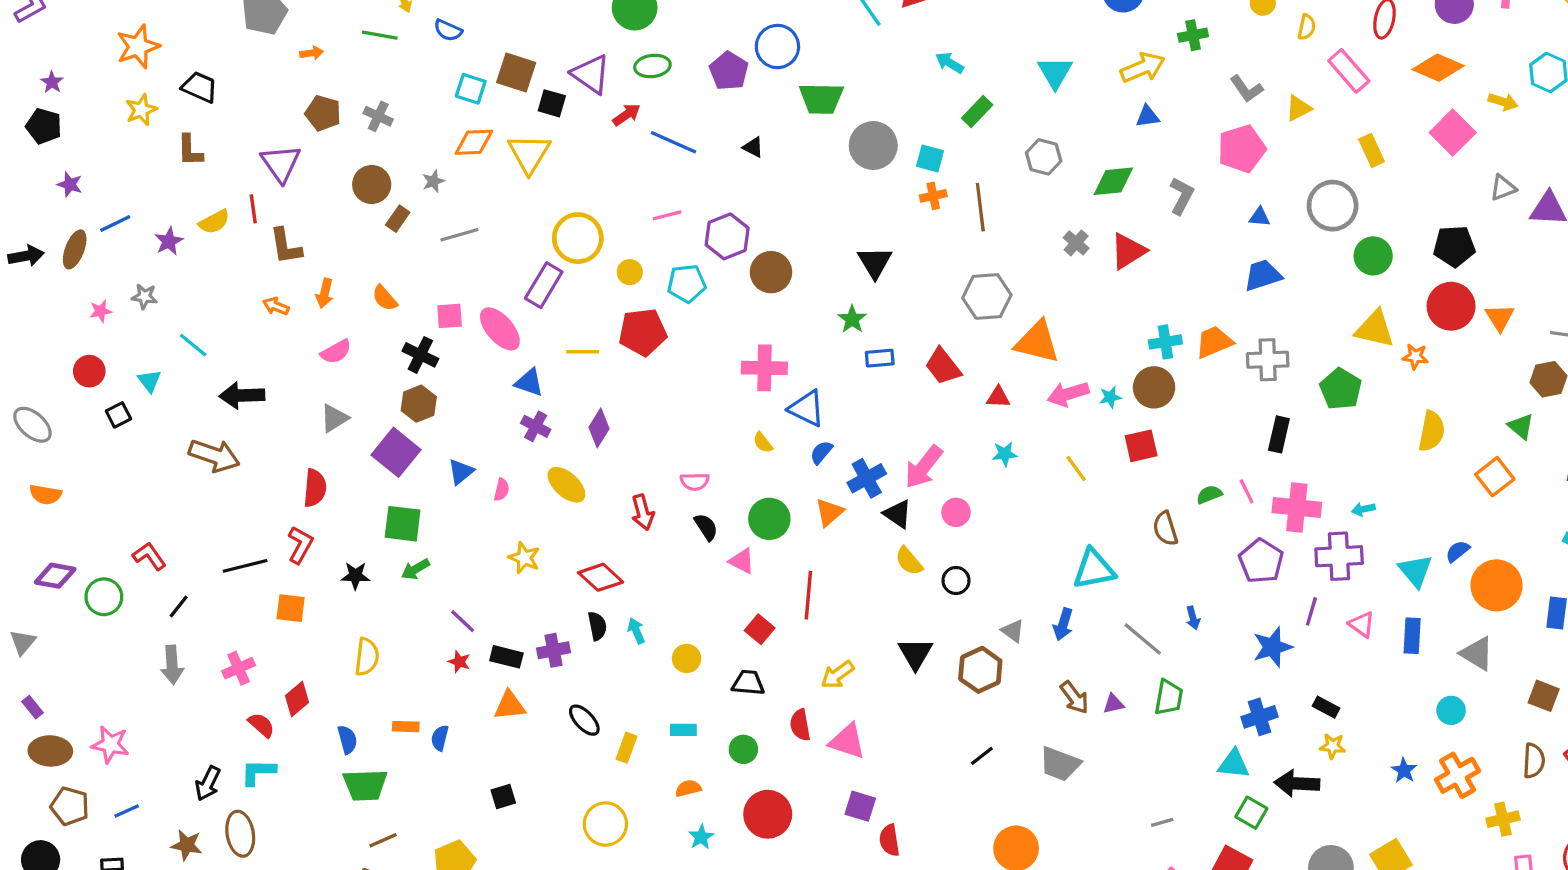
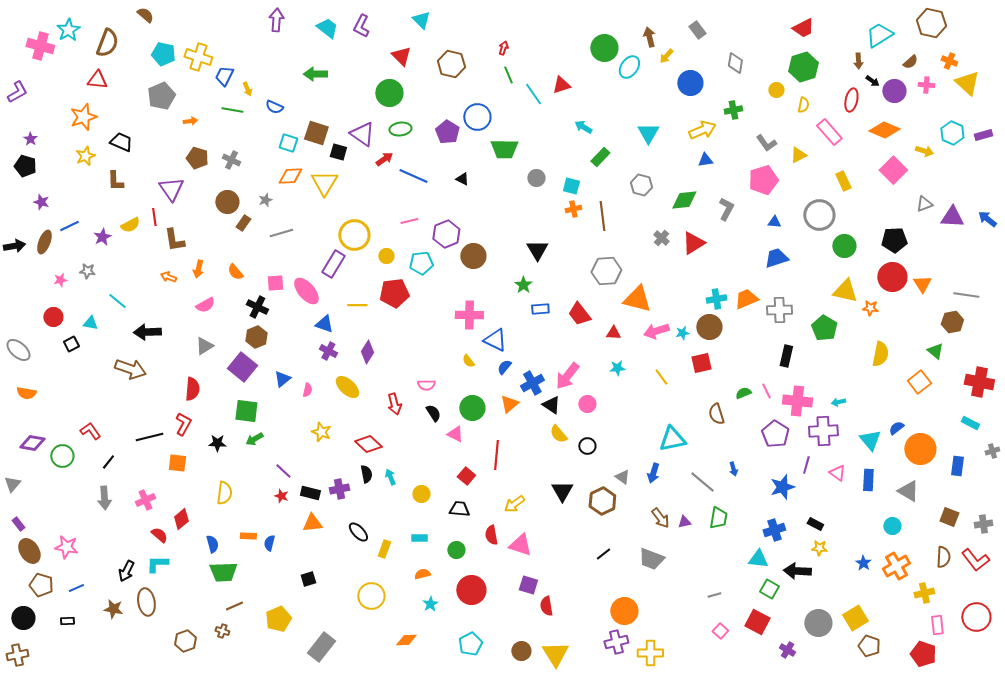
gray circle: (873, 146) -> (536, 178), size x0.6
cyan triangle: (149, 381) -> (90, 323), turned -42
brown ellipse: (50, 751) -> (29, 551), turned 55

